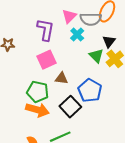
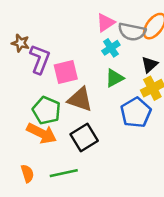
purple L-shape: (46, 30) -> (40, 59), moved
green triangle: (96, 56) -> (114, 78), moved, turned 35
brown triangle: (61, 78) -> (80, 99), size x1.5
blue pentagon: (90, 91) -> (136, 113), moved

